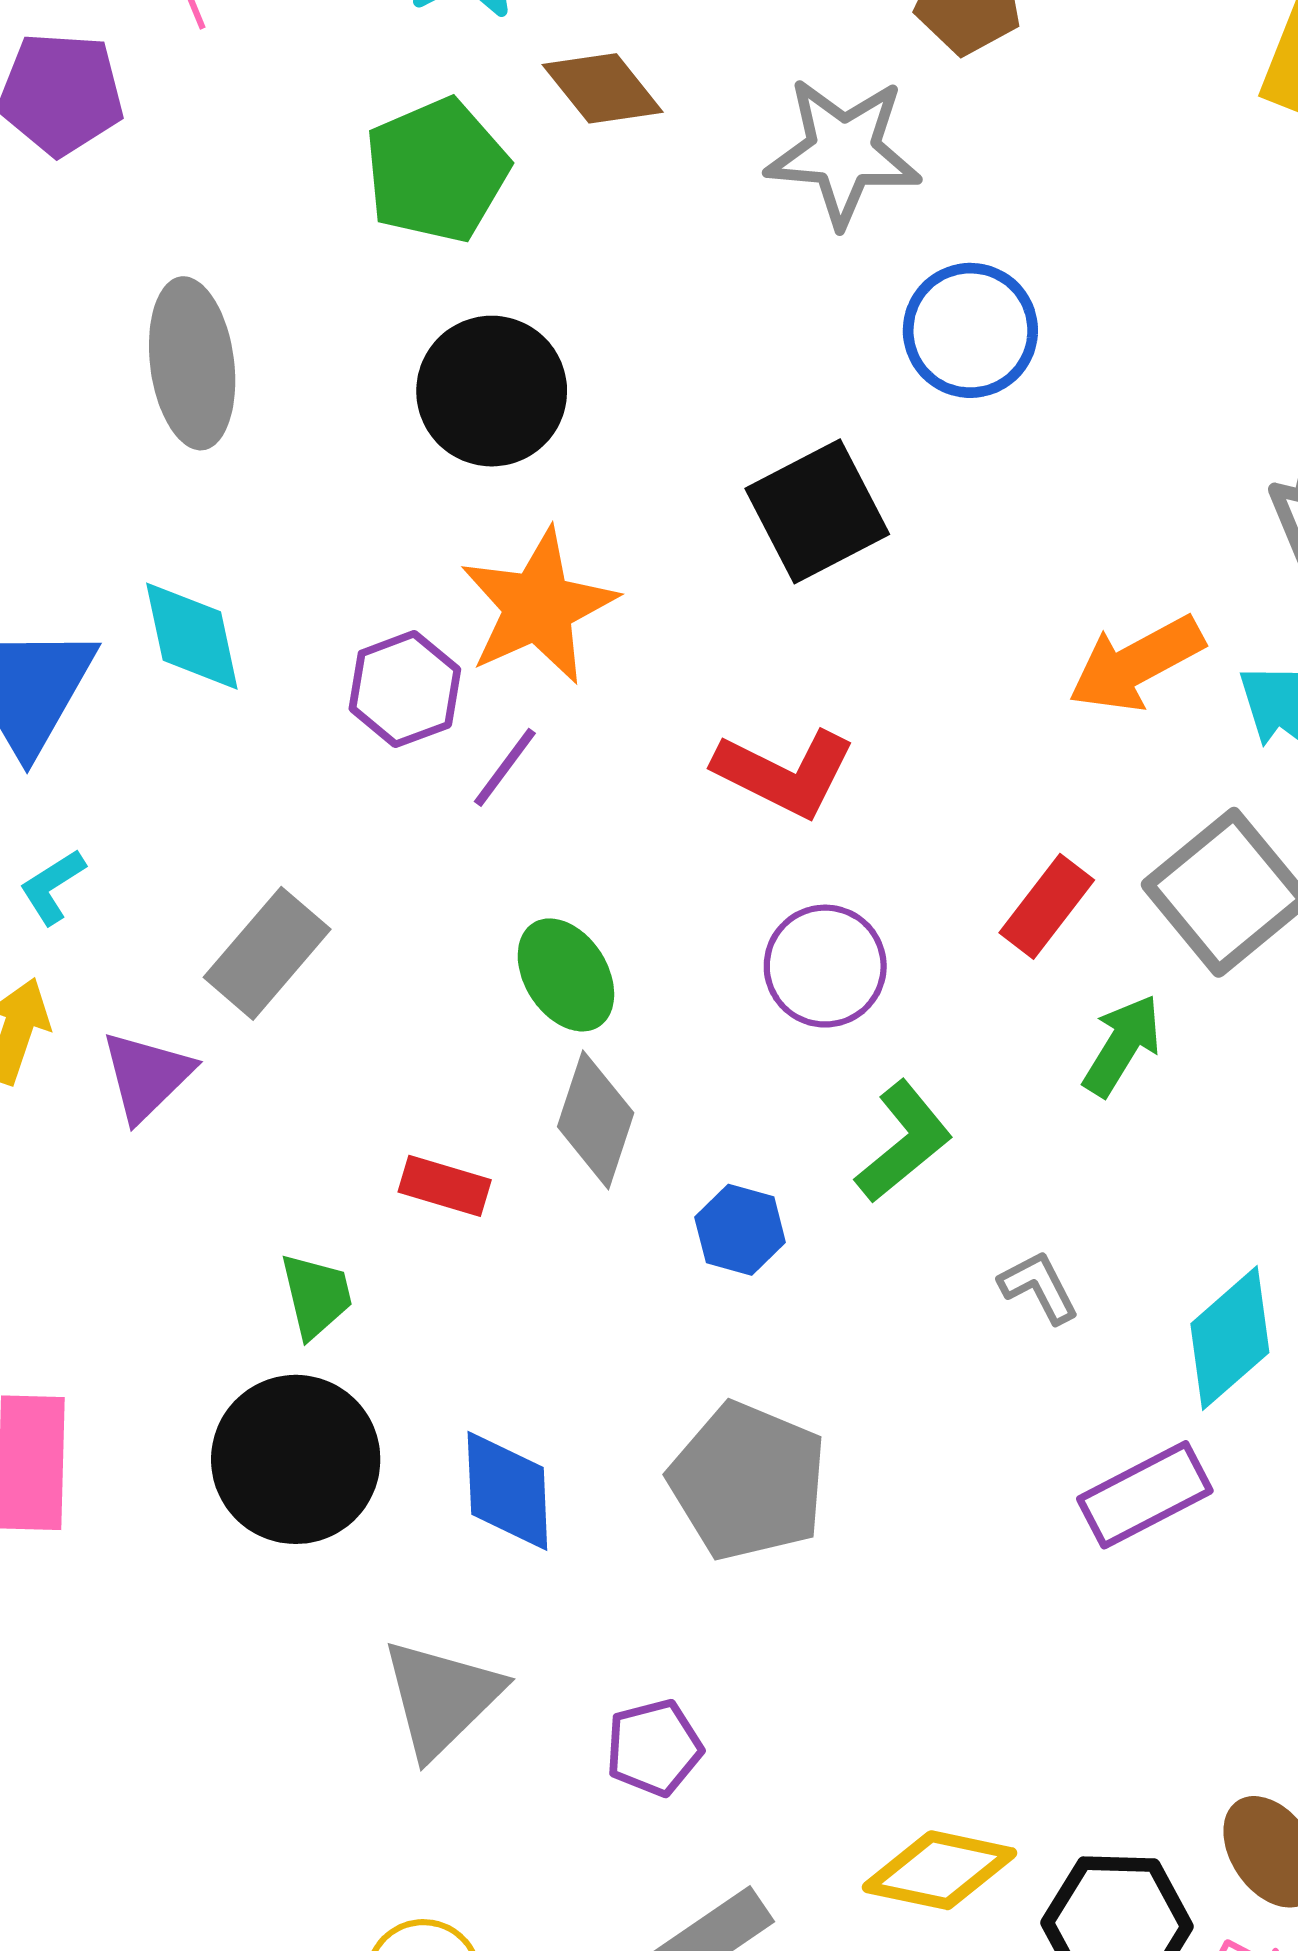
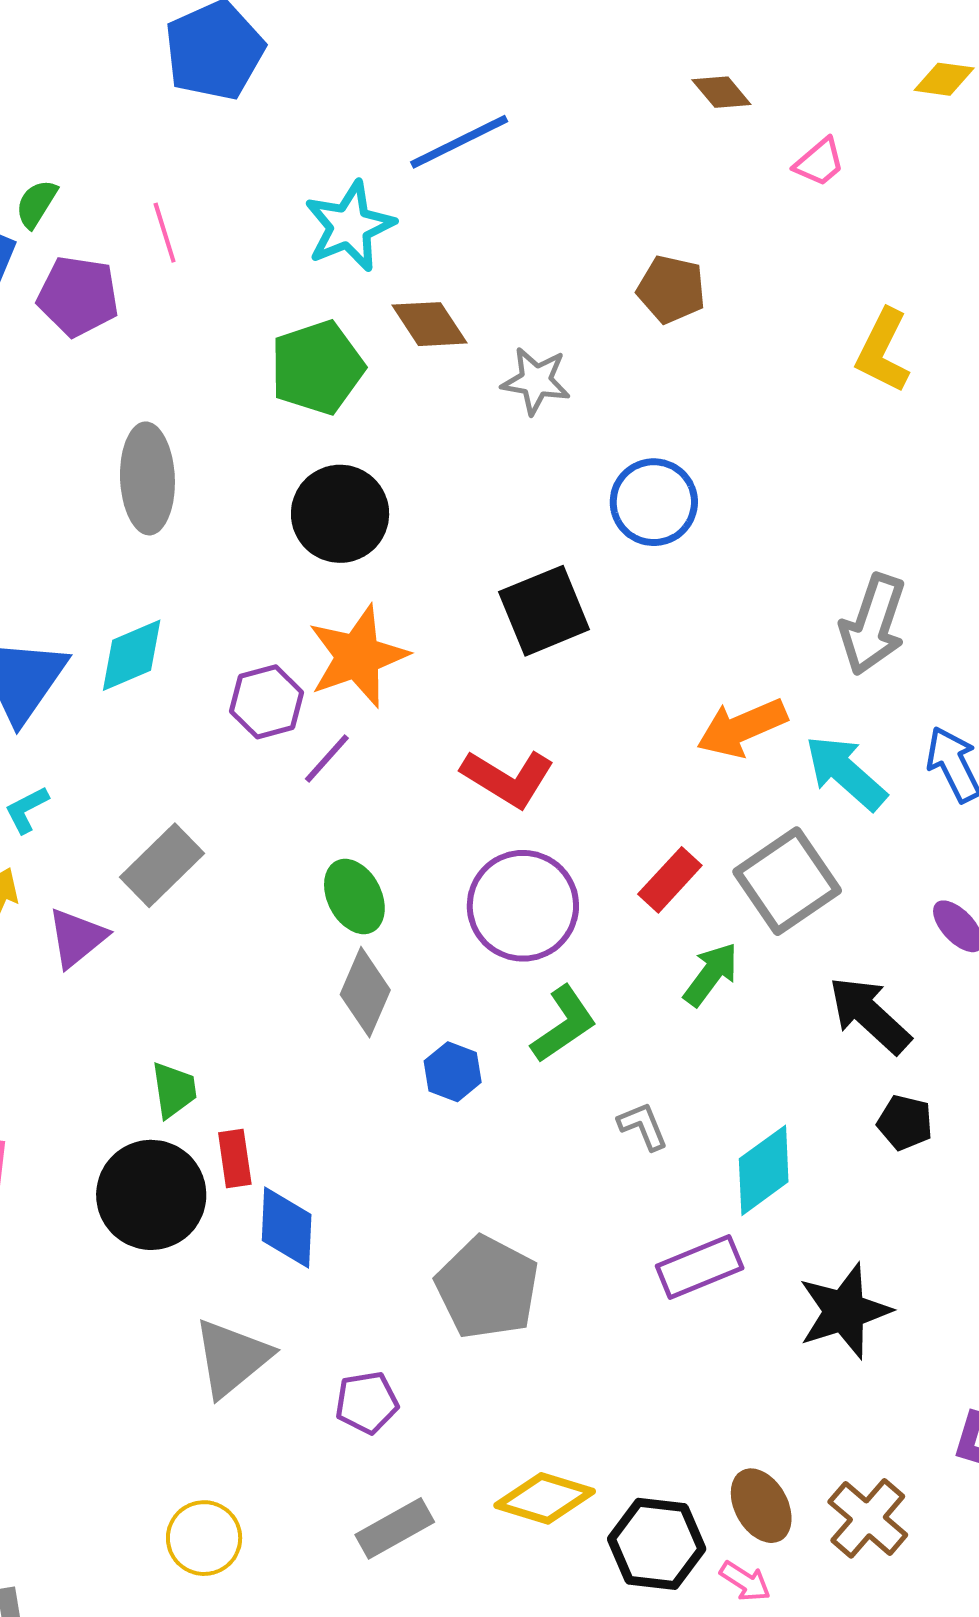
gray star: (843, 152) -> (536, 381), moved, size x0.7
cyan diamond: (192, 636) -> (132, 655), turned 74
purple circle: (825, 966) -> (523, 906), size x1.4
red rectangle: (445, 1186) -> (235, 1159), moved, turned 60
gray pentagon: (748, 1481) -> (487, 1287), moved

